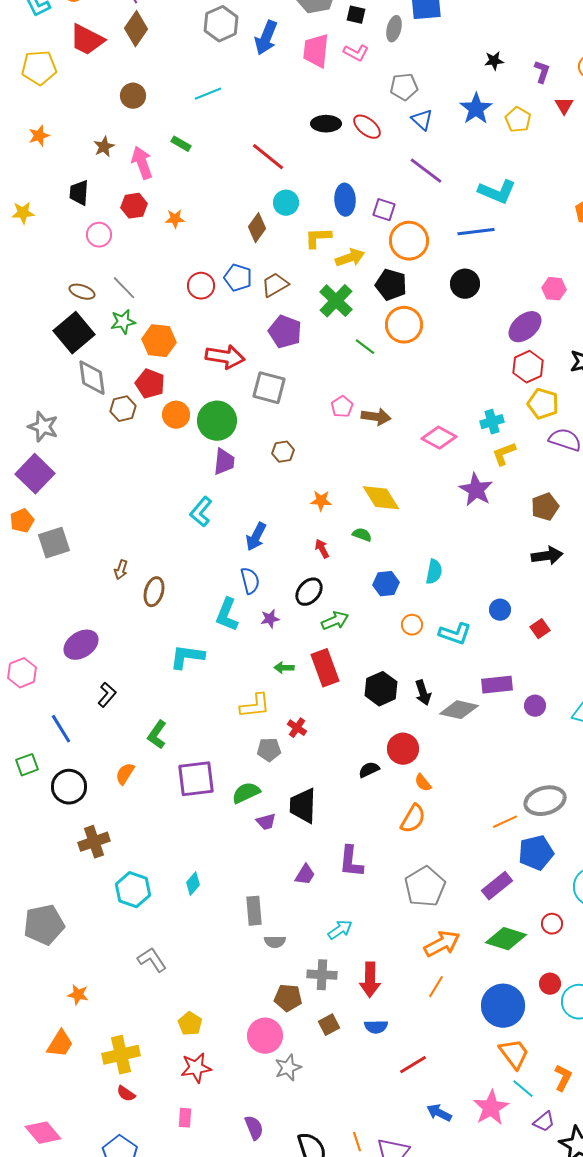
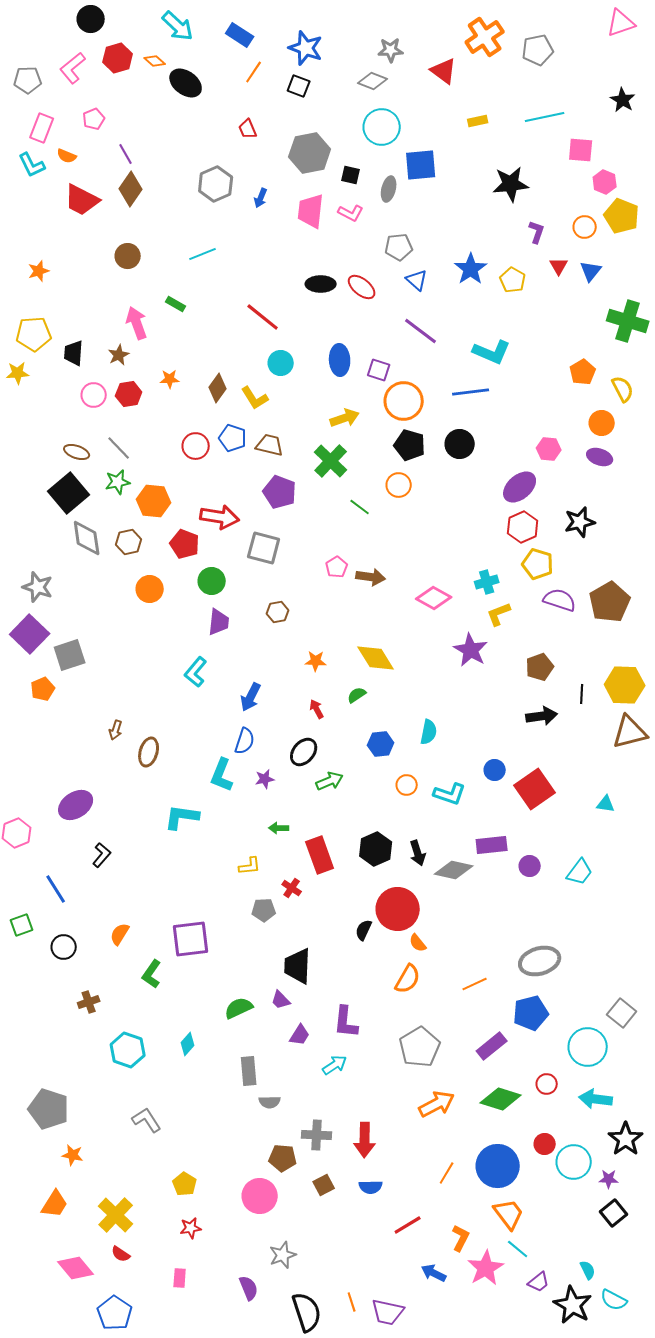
blue arrow: (266, 38) -> (261, 198), size x0.6
black star: (494, 61) -> (511, 184), moved, size x1.8
yellow pentagon: (39, 68) -> (34, 334), moved
orange star: (39, 136) -> (39, 271), moved
brown star: (104, 147) -> (119, 355), moved
red hexagon: (134, 206) -> (129, 394), moved
brown diamond: (257, 228) -> (218, 388), moved
yellow L-shape: (318, 238) -> (255, 398), moved, turned -120
brown trapezoid: (275, 285) -> (270, 445), turned 44
black pentagon: (391, 285) -> (410, 445), moved
orange circle: (404, 325) -> (399, 485), size x0.7
red pentagon: (150, 384) -> (185, 544), moved
brown hexagon: (123, 409) -> (129, 542), moved
orange circle: (176, 415) -> (150, 589), moved
green circle: (217, 421) -> (212, 581), size x0.7
orange pentagon: (22, 521) -> (43, 689), moved
green semicircle: (362, 535) -> (357, 695), turned -54
gray square: (54, 543) -> (70, 655), moved
blue semicircle: (250, 581) -> (245, 741), turned 32
red square: (540, 629) -> (535, 789), size x2.0
red rectangle: (325, 668) -> (320, 855), moved
yellow L-shape: (255, 706) -> (250, 866), size x0.7
green L-shape: (157, 735) -> (152, 974), moved
red circle: (403, 749) -> (398, 909), size x1.4
black semicircle: (369, 770) -> (364, 930), turned -40
black circle: (69, 787) -> (64, 947), size x0.7
green semicircle: (246, 793) -> (239, 1008), moved
purple trapezoid: (266, 822) -> (281, 1000), moved, turned 60
orange line: (505, 822) -> (475, 984), moved
brown cross: (94, 842) -> (89, 1002), size x0.7
gray pentagon: (44, 925) -> (49, 1109), moved, turned 30
cyan arrow: (340, 930) -> (335, 1065), moved
orange line: (436, 987) -> (447, 1173), moved
yellow cross: (121, 1055) -> (116, 1215), turned -33
red star: (196, 1068) -> (191, 1228), size x0.7
gray star: (288, 1068) -> (283, 1255), moved
orange L-shape: (563, 1078) -> (461, 1238), moved
pink diamond: (43, 1133) -> (76, 1268), moved

